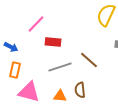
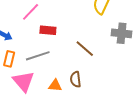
gray line: (60, 67) -> (38, 56), moved
pink triangle: (29, 92) -> (23, 81), turned 35

